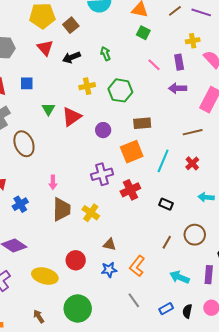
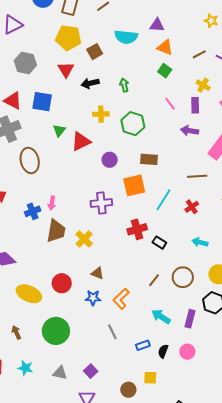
yellow cross: (193, 41) -> (203, 85), moved, turned 32
blue square: (27, 83) -> (42, 102), size x1.5
red cross: (130, 190) -> (137, 229), moved
blue cross: (20, 204) -> (33, 211), moved

